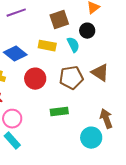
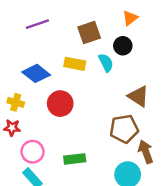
brown pentagon: (71, 78) -> (124, 129), moved
green rectangle: (59, 112) -> (75, 159), moved

